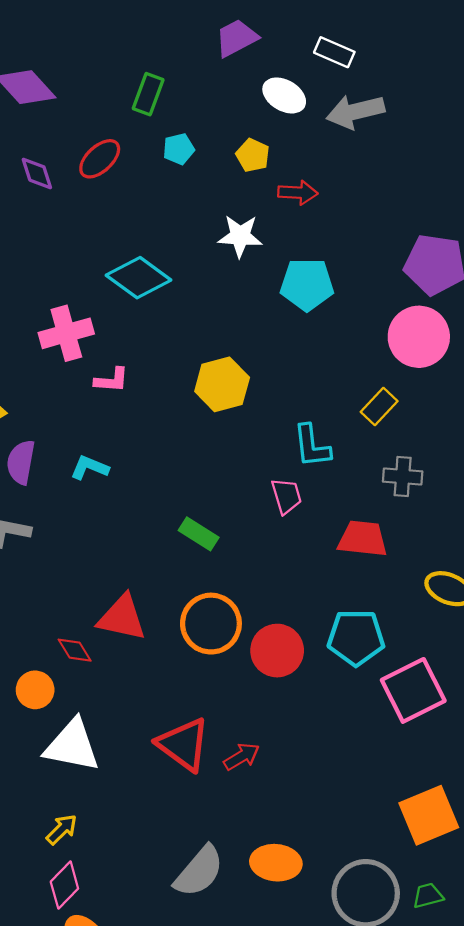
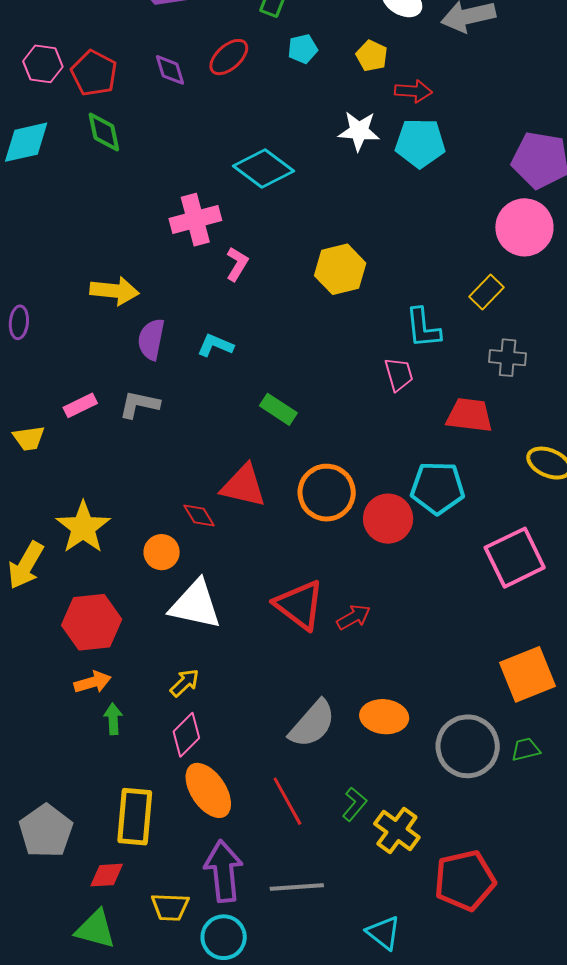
cyan pentagon: (307, 284) -> (420, 143), moved
pink L-shape: (112, 380) -> (237, 264), turned -64
green rectangle: (199, 534) -> (278, 409), moved
cyan pentagon: (356, 637) -> (438, 488), moved

